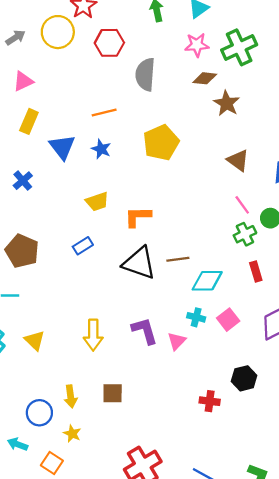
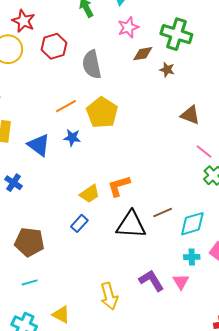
green cross: (239, 47) -> (176, 34), moved, turned -32
brown star: (227, 103) -> (167, 70), size x0.7
yellow pentagon: (161, 143) -> (102, 112), moved
yellow trapezoid: (97, 202) -> (90, 194), moved

